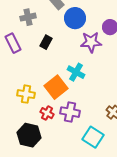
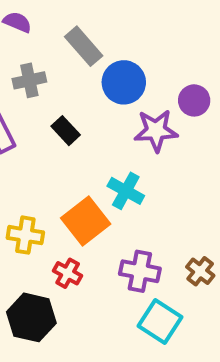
black rectangle: (46, 42) -> (66, 131), turned -72
purple cross: (70, 112) -> (140, 271), moved

